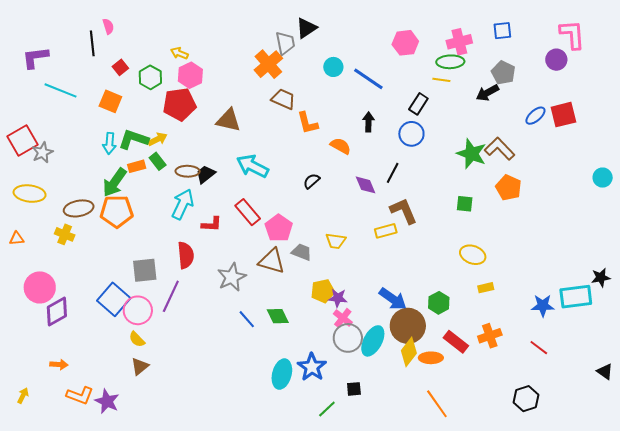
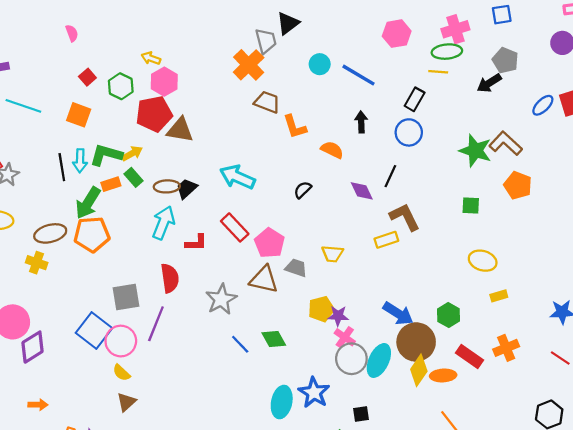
black line: (92, 43) -> (62, 167), moved
brown triangle: (228, 120) -> (180, 130), moved

